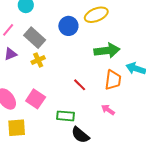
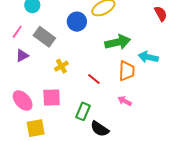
yellow cross: (38, 60) -> (61, 66), moved
pink square: (36, 99) -> (52, 98), turned -30
green rectangle: (66, 116) -> (83, 111), turned -66

